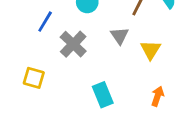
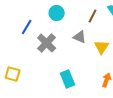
gray triangle: (120, 36) -> (80, 37), turned -32
yellow square: (34, 78) -> (13, 74), moved

